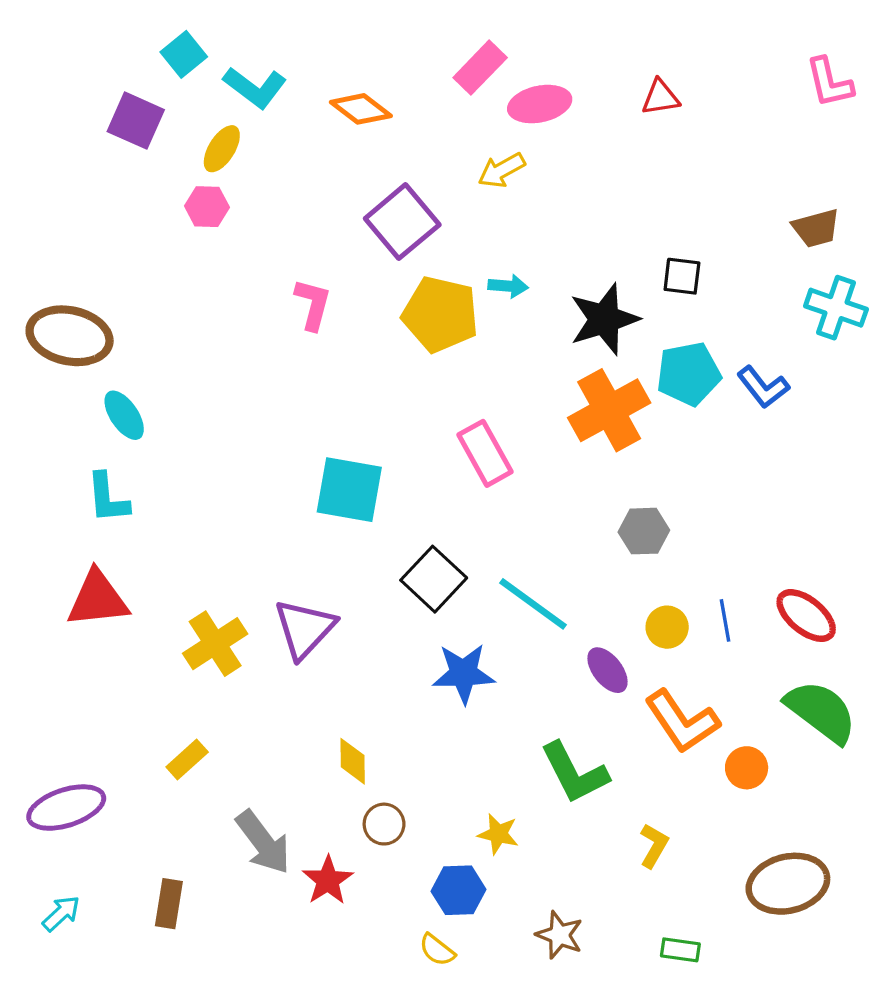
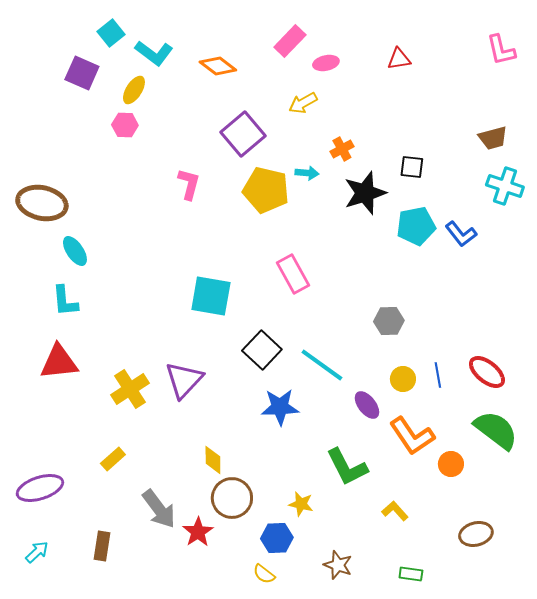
pink ellipse: (540, 104) -> (326, 63), size x0.7
orange cross: (609, 410) -> (342, 149), moved, size x0.5
brown circle: (384, 824) -> (232, 498), size x1.6
yellow L-shape: (654, 846) -> (395, 511), turned -72
brown ellipse: (788, 884) -> (476, 534), size x0.7

